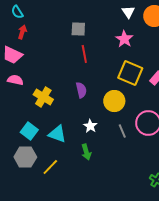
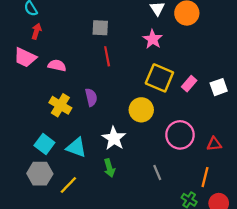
pink semicircle: (15, 80) -> (57, 65), moved
purple semicircle: (81, 90) -> (91, 97), moved
white star: (90, 126) -> (114, 138), size x1.5
gray line: (122, 131) -> (157, 172), moved

